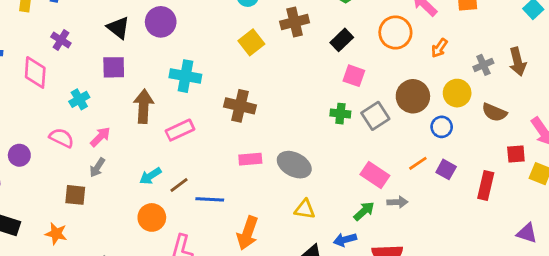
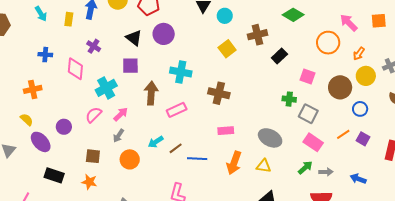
black rectangle: (342, 40) -> (279, 56), moved
pink square: (354, 76) -> (307, 77), moved
yellow circle: (457, 93) -> (366, 76), moved
cyan cross: (79, 99) -> (106, 88), size x1.5
gray square: (375, 116) -> (308, 114), moved, turned -30
pink semicircle: (62, 138) -> (94, 115), turned -72
gray ellipse: (294, 165) -> (270, 138), moved
brown square: (75, 195) -> (93, 156), moved
gray arrow: (397, 202) -> (326, 172), moved
orange circle: (152, 217) -> (130, 159), moved
orange arrow: (248, 233) -> (234, 163), moved
blue arrow: (345, 240) -> (358, 179), moved, turned 35

